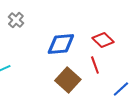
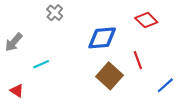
red diamond: (103, 40) -> (146, 20), moved

